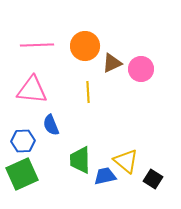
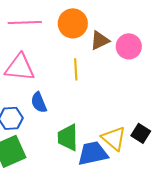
blue trapezoid: (105, 176) -> (93, 153), size x1.4
black square: (153, 179) -> (141, 133), moved

